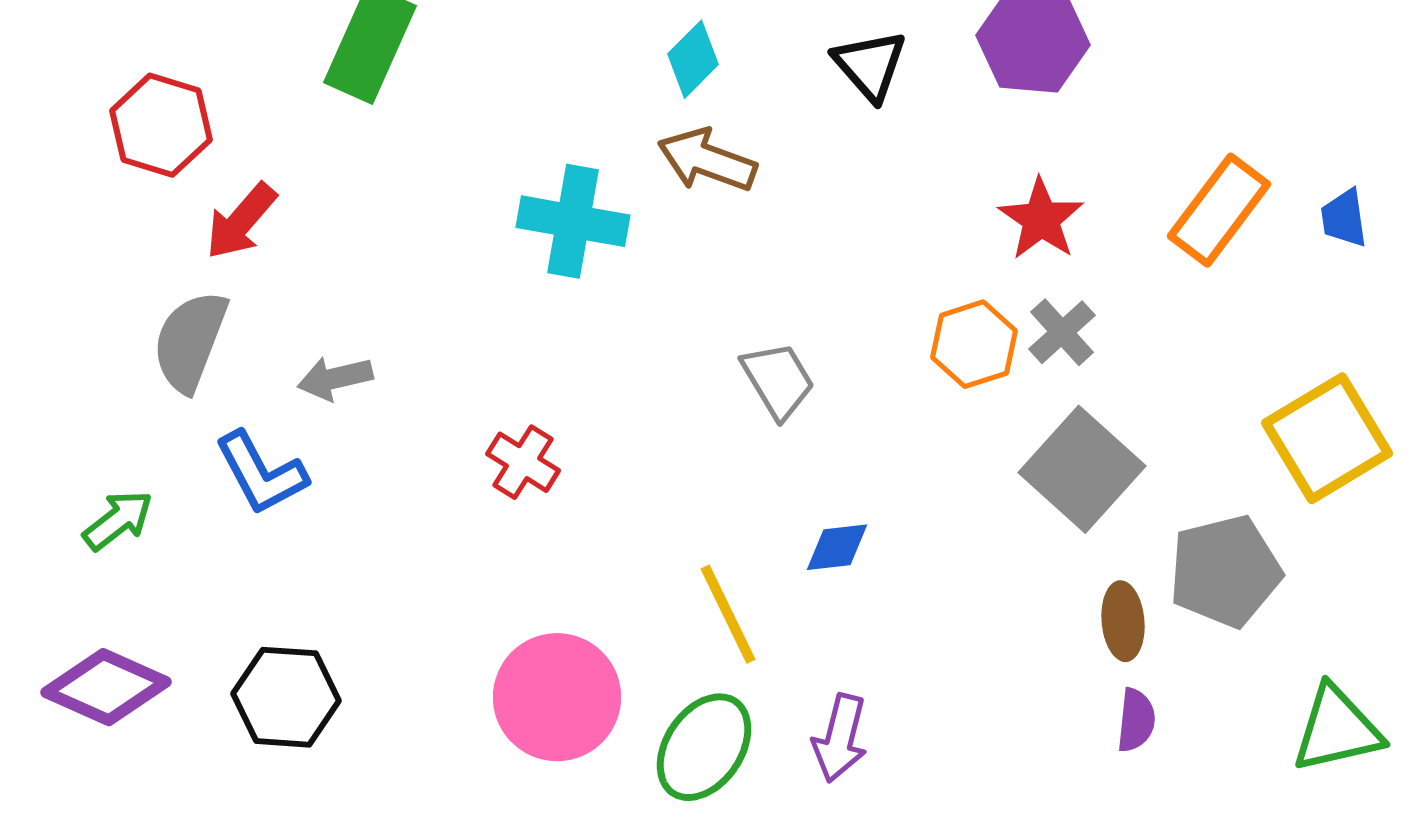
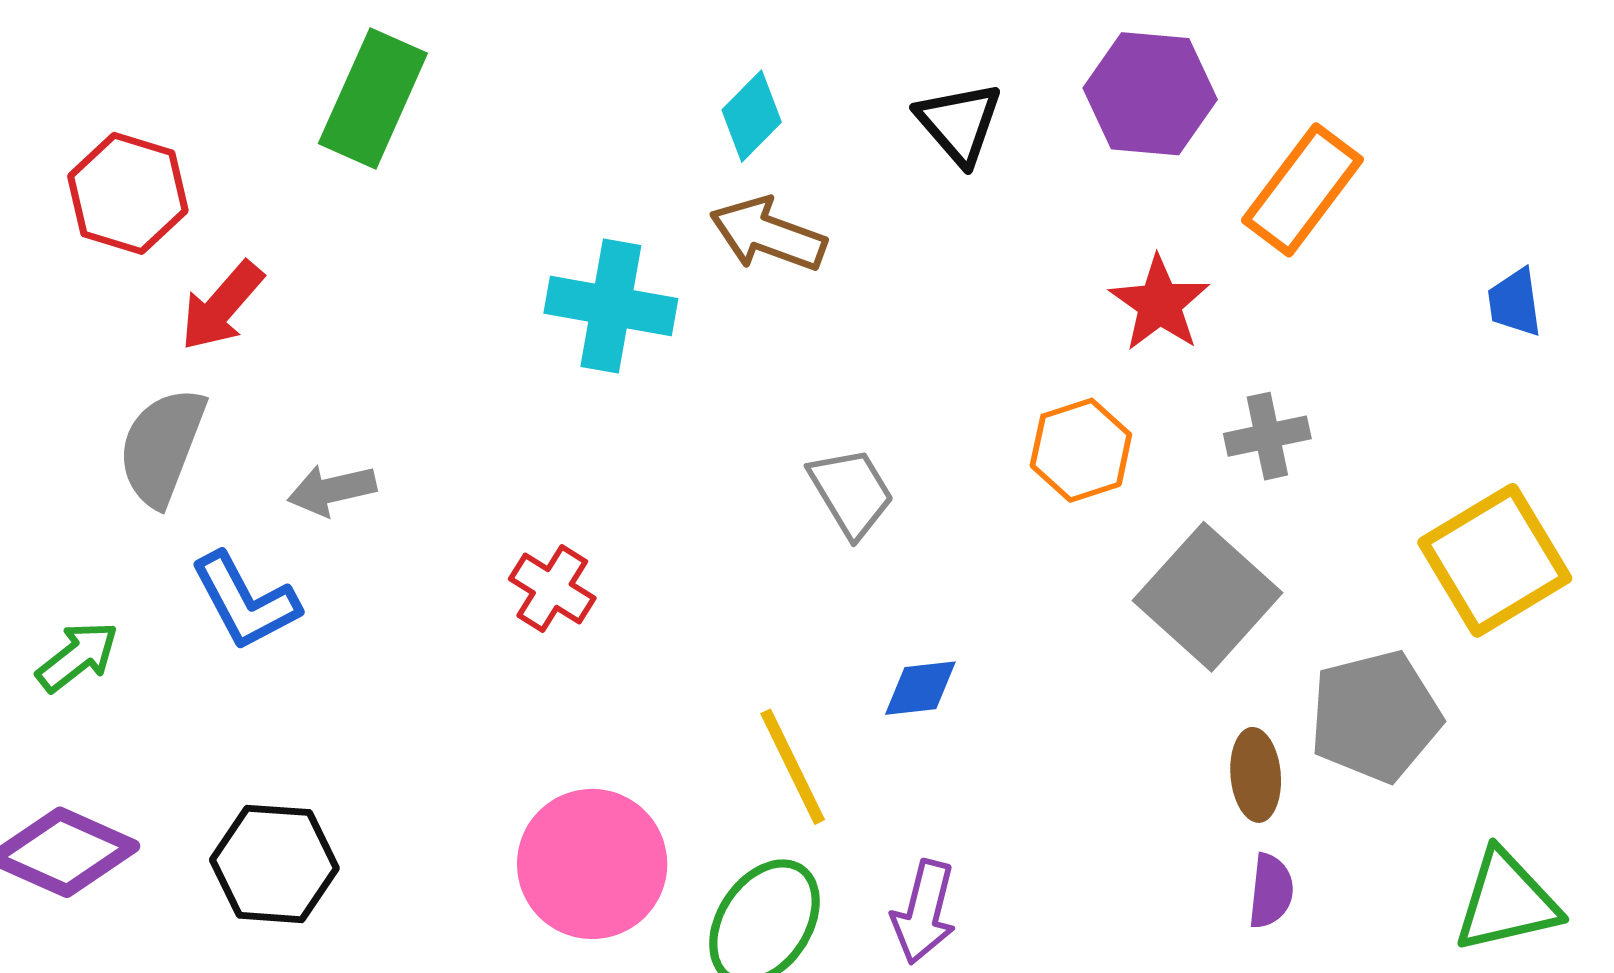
orange rectangle: (1219, 210) -> (1303, 190), moved
gray cross: (1062, 332) -> (1267, 436), moved, turned 30

